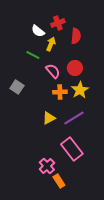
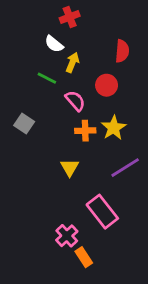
red cross: (58, 23) -> (70, 17), moved
red semicircle: (76, 36) -> (122, 51), moved
red circle: (75, 68) -> (107, 85), moved
yellow triangle: (49, 118) -> (70, 168), turned -32
purple line: (74, 118) -> (125, 168), moved

